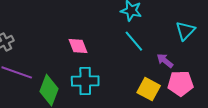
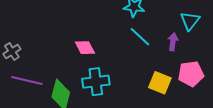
purple arrow: (165, 61) -> (173, 42), moved, turned 66

